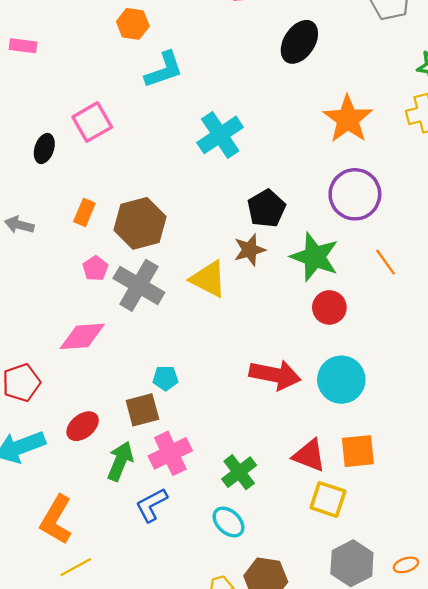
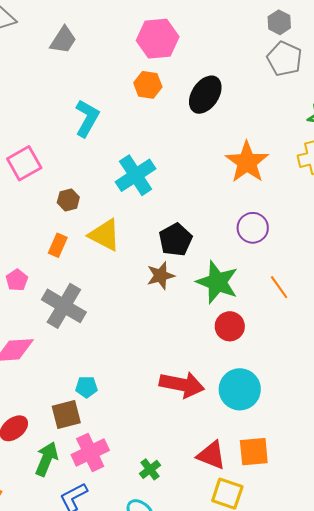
orange hexagon: (133, 24) -> (148, 85), moved
cyan L-shape: (164, 70) -> (87, 118), turned -42
purple circle: (355, 194) -> (253, 228), size x0.7
orange rectangle: (84, 212) -> (58, 245), moved
brown hexagon: (140, 223) -> (68, 200), moved, size x0.5
pink pentagon: (95, 268) -> (17, 280), moved
yellow triangle: (208, 279) -> (105, 235), moved
green cross: (239, 472) -> (150, 469), size x0.7

